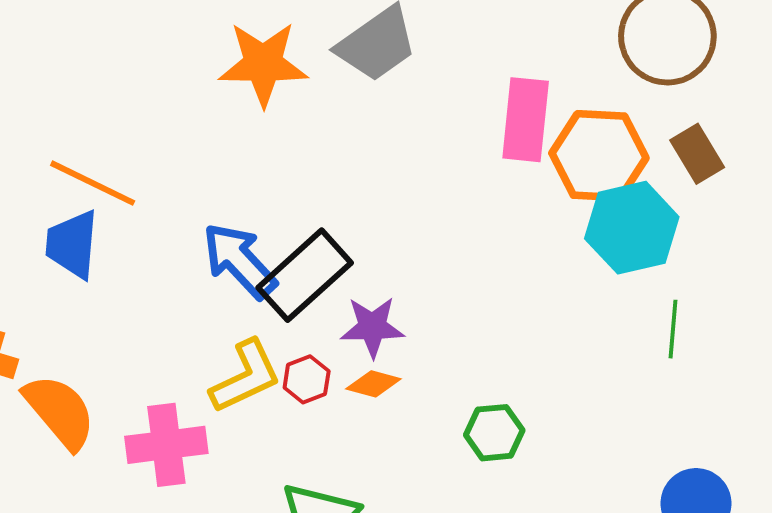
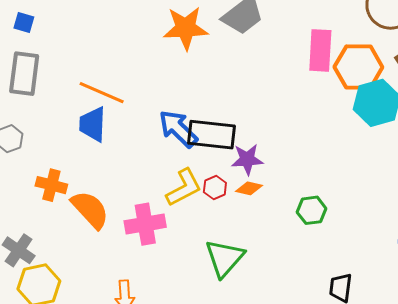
black rectangle: (305, 275) -> (212, 135), turned 51

